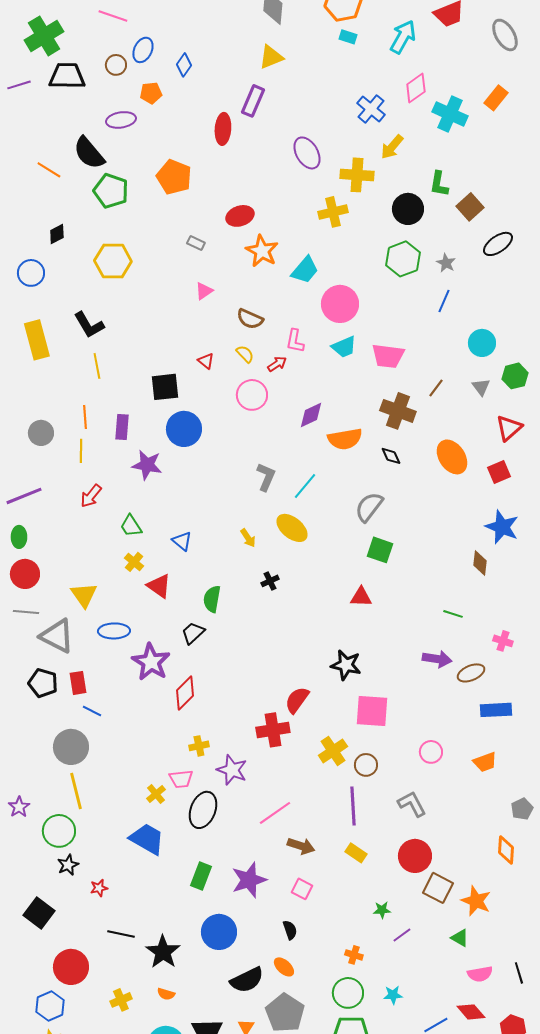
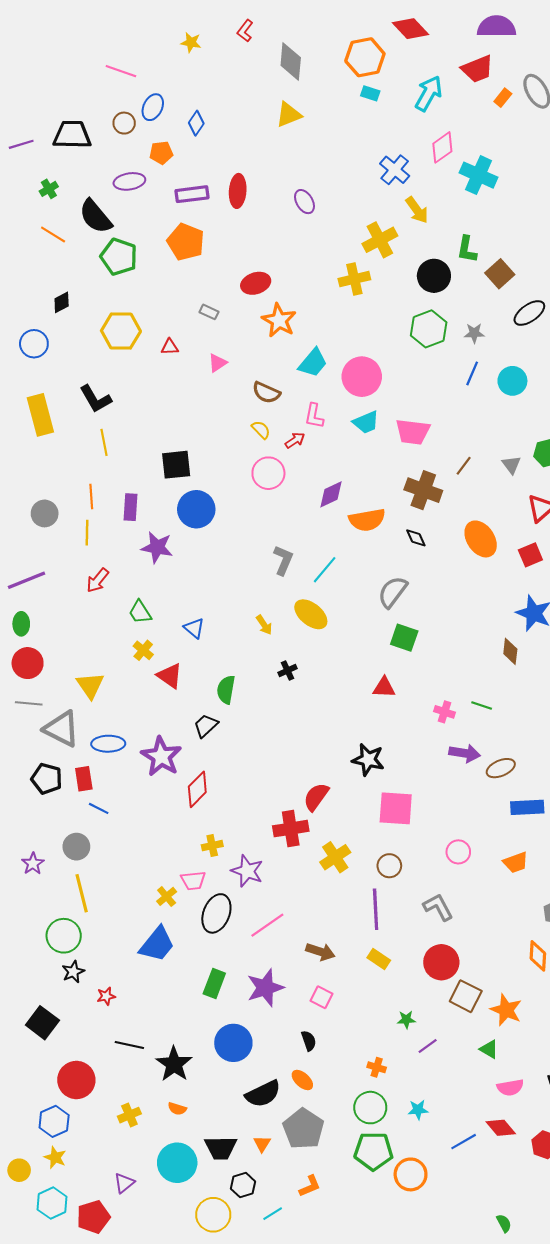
green cross: (44, 36) -> (49, 189), moved, size x0.5
orange rectangle: (496, 98) -> (503, 98), moved, size x0.7
purple rectangle: (253, 101) -> (192, 194), moved, turned 60
yellow arrow: (392, 147) -> (417, 210), turned -76
purple ellipse: (307, 153) -> (304, 202), moved, size x0.7
yellow cross: (357, 175) -> (380, 240), turned -32
gray star: (446, 263) -> (474, 333), turned -30
cyan trapezoid: (305, 270) -> (313, 363), moved
cyan circle: (482, 343) -> (512, 381), moved
red triangle: (206, 361) -> (170, 347), moved, turned -42
blue ellipse: (114, 631) -> (108, 744), moved
pink cross: (503, 641) -> (445, 712), moved
gray circle: (71, 747) -> (76, 847), size x0.7
yellow cross: (333, 751) -> (335, 857), moved
purple star: (19, 807) -> (33, 864), moved
pink line: (275, 813) -> (267, 925), moved
blue trapezoid: (147, 839) -> (157, 944), turned 99

